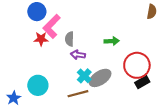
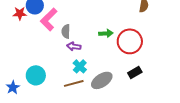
red star: (41, 39) -> (20, 13), moved
red circle: (137, 65) -> (130, 41), moved
gray ellipse: (100, 78) -> (102, 80), moved

